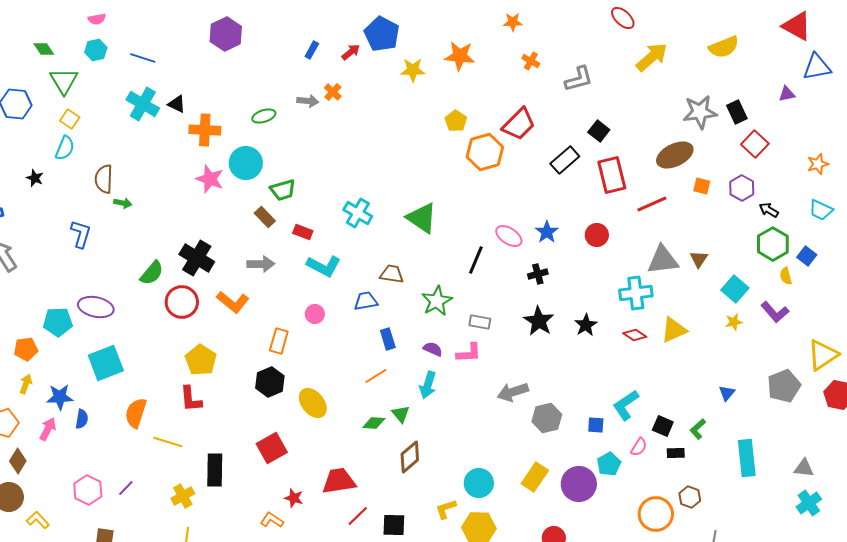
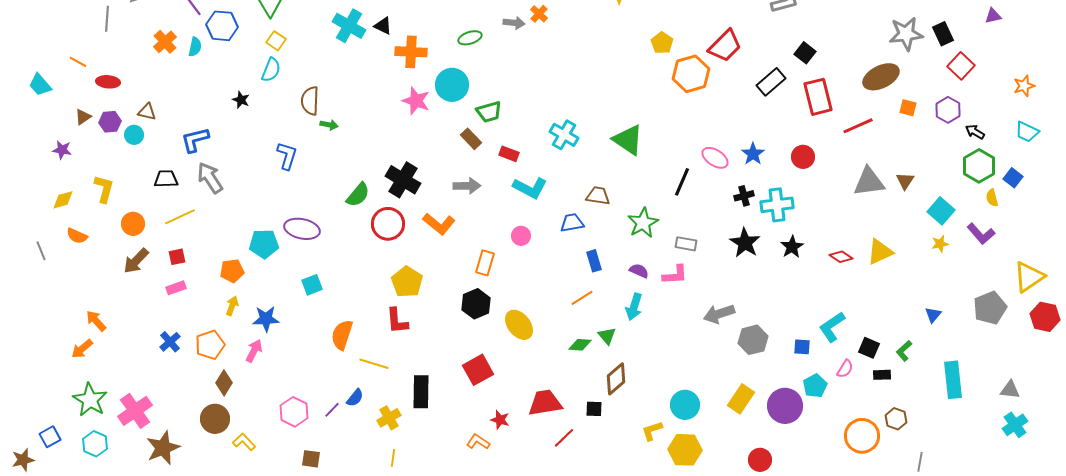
cyan cross: (636, 293) -> (777, 205), moved
cyan square: (106, 363) -> (312, 285), size x0.6
blue semicircle: (82, 419) -> (355, 398), moved, turned 30
black square: (394, 525) -> (594, 409), moved, size x0.7

